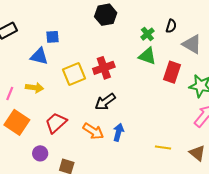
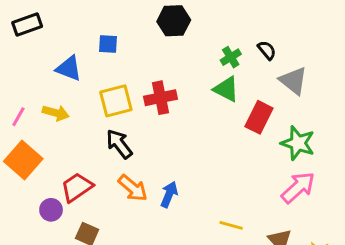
black semicircle: (171, 26) -> (267, 50), turned -64
blue square: (53, 37) -> (108, 44), moved
black arrow: (105, 102) -> (119, 144), moved, turned 80
red trapezoid: (56, 123) -> (77, 187), moved

